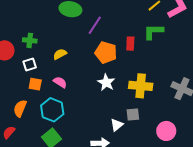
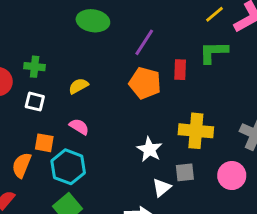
purple line: (95, 25) -> (144, 42), moved
white square: (30, 64) -> (35, 102), turned 32
white star: (106, 83) -> (149, 149), moved
orange square: (35, 84) -> (44, 143), moved
pink circle: (166, 131) -> (232, 176), moved

